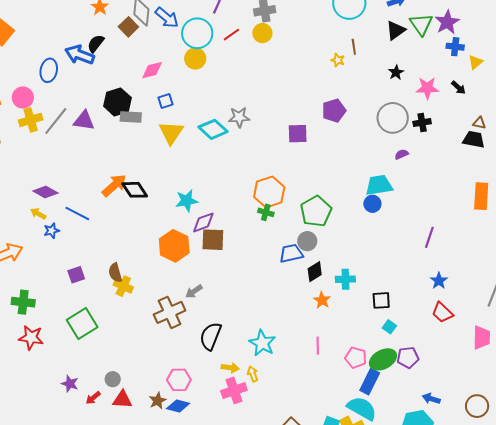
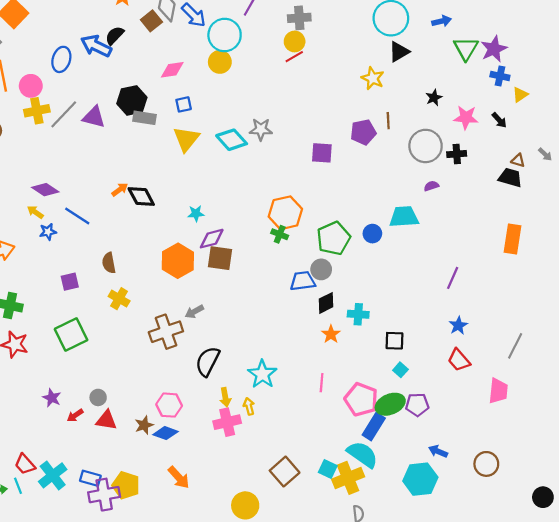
black triangle: (396, 30) -> (399, 52), moved
red line: (231, 35) -> (294, 57), moved
brown line: (354, 47) -> (388, 121), moved
yellow star: (338, 60) -> (373, 78), size x1.5
orange arrow: (114, 185) -> (120, 190), size x0.6
cyan star: (187, 201) -> (196, 214), size x0.7
blue circle: (372, 204) -> (372, 234), moved
brown semicircle: (115, 273) -> (109, 263), moved
pink pentagon: (356, 358) -> (361, 399), size x1.4
yellow arrow: (230, 368) -> (225, 397), turned 66

